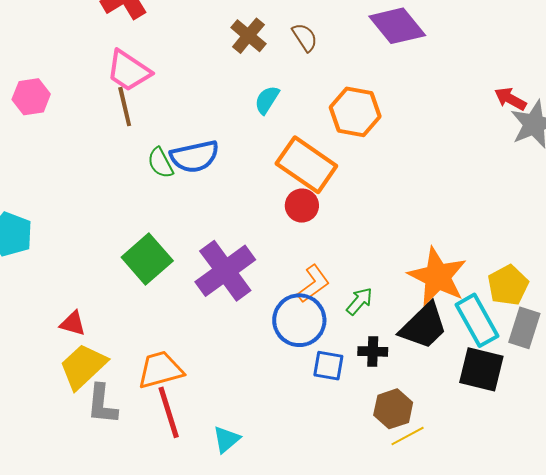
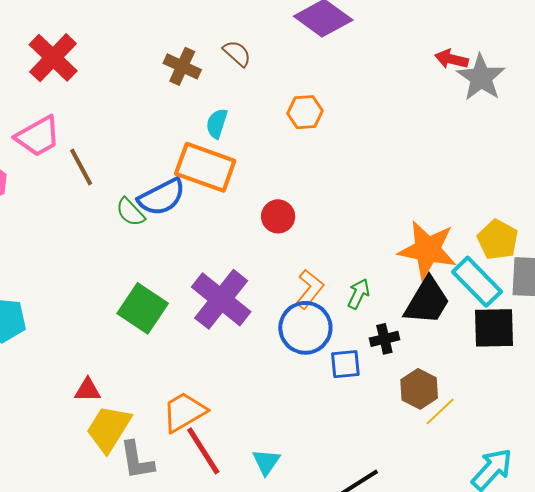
pink trapezoid: (129, 71) -> (38, 136), moved, turned -48
orange hexagon: (355, 112) -> (305, 112), size x0.7
orange rectangle: (306, 165) -> (205, 167), moved

